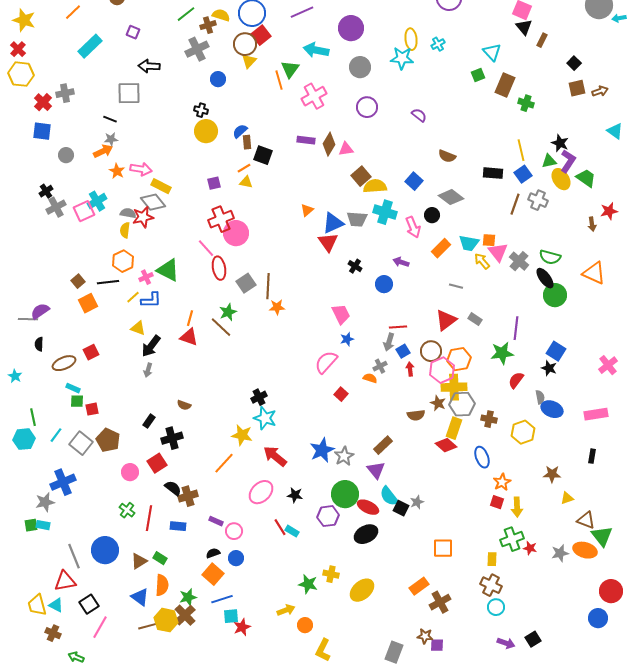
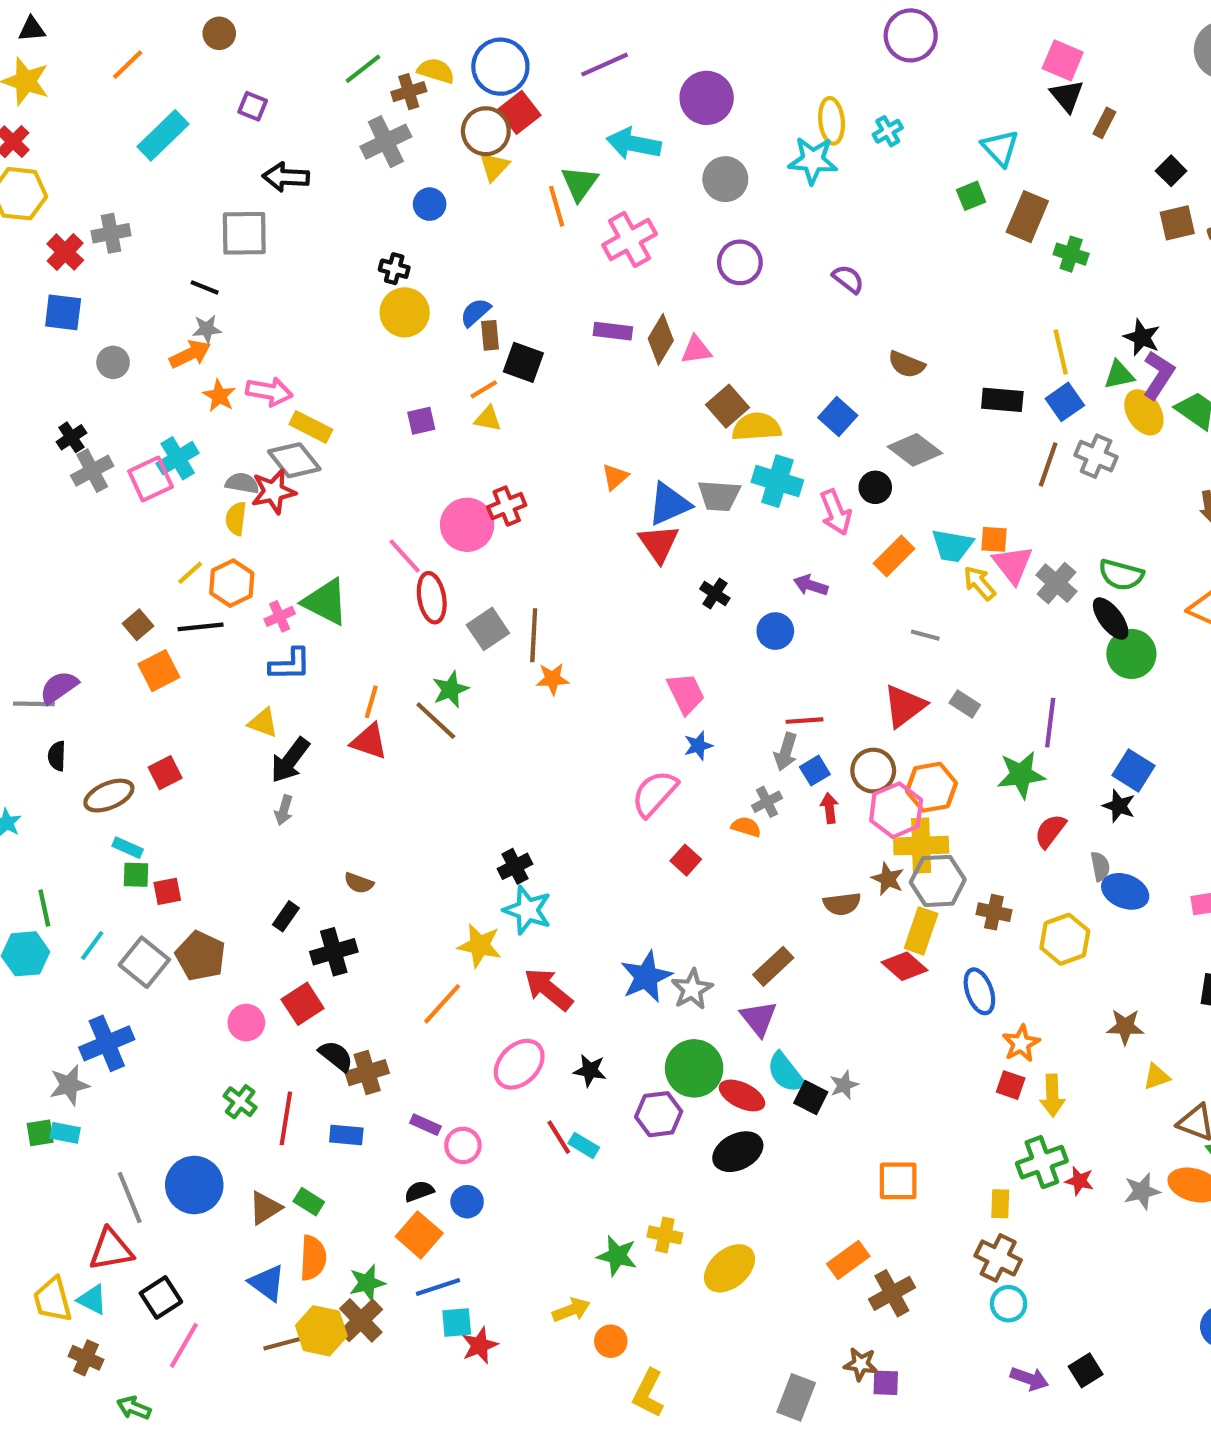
red cross: (221, 219) -> (507, 506), moved, size x0.7
yellow line: (133, 297) -> (190, 573), moved

